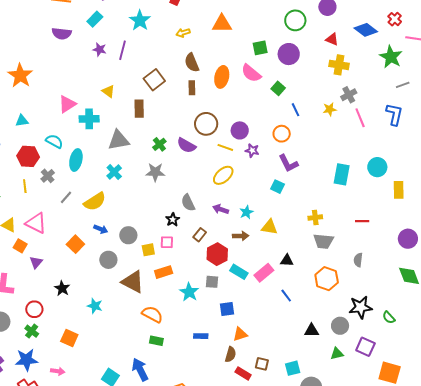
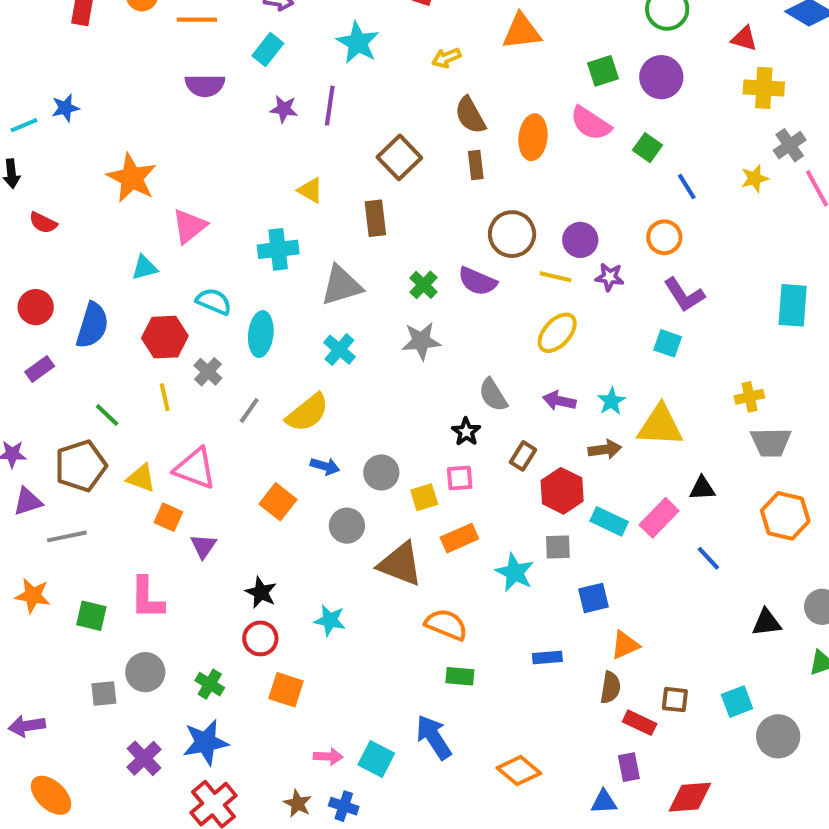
pink triangle: (67, 104) -> (189, 226), moved
yellow triangle: (269, 227) -> (660, 426), size x1.4
red circle: (34, 309) -> (260, 638), moved
pink arrow: (58, 371) -> (328, 757), moved

